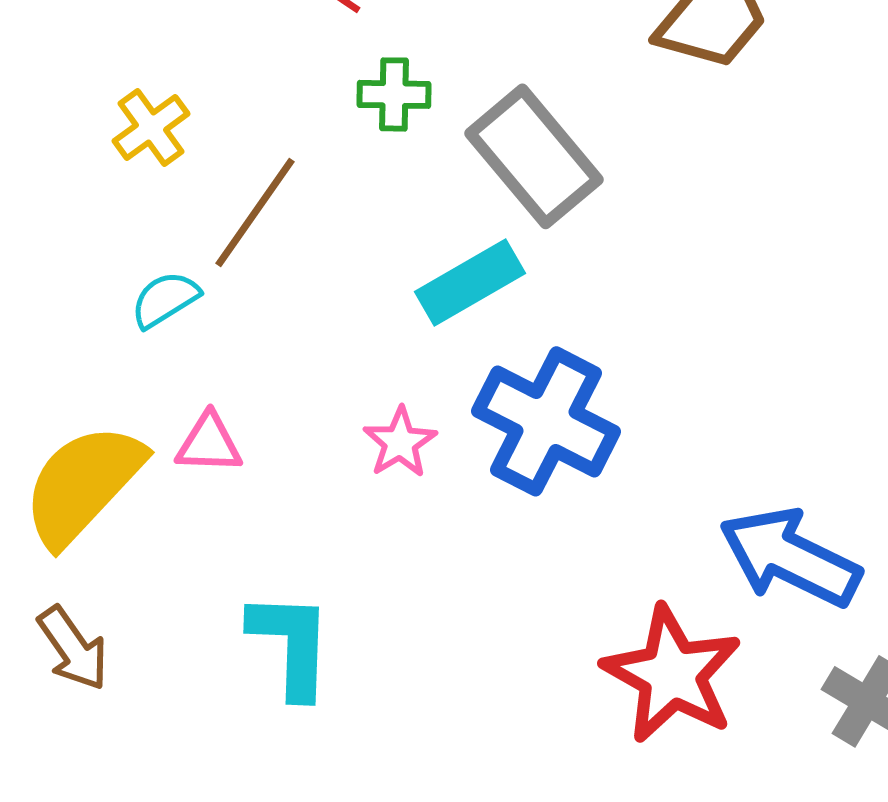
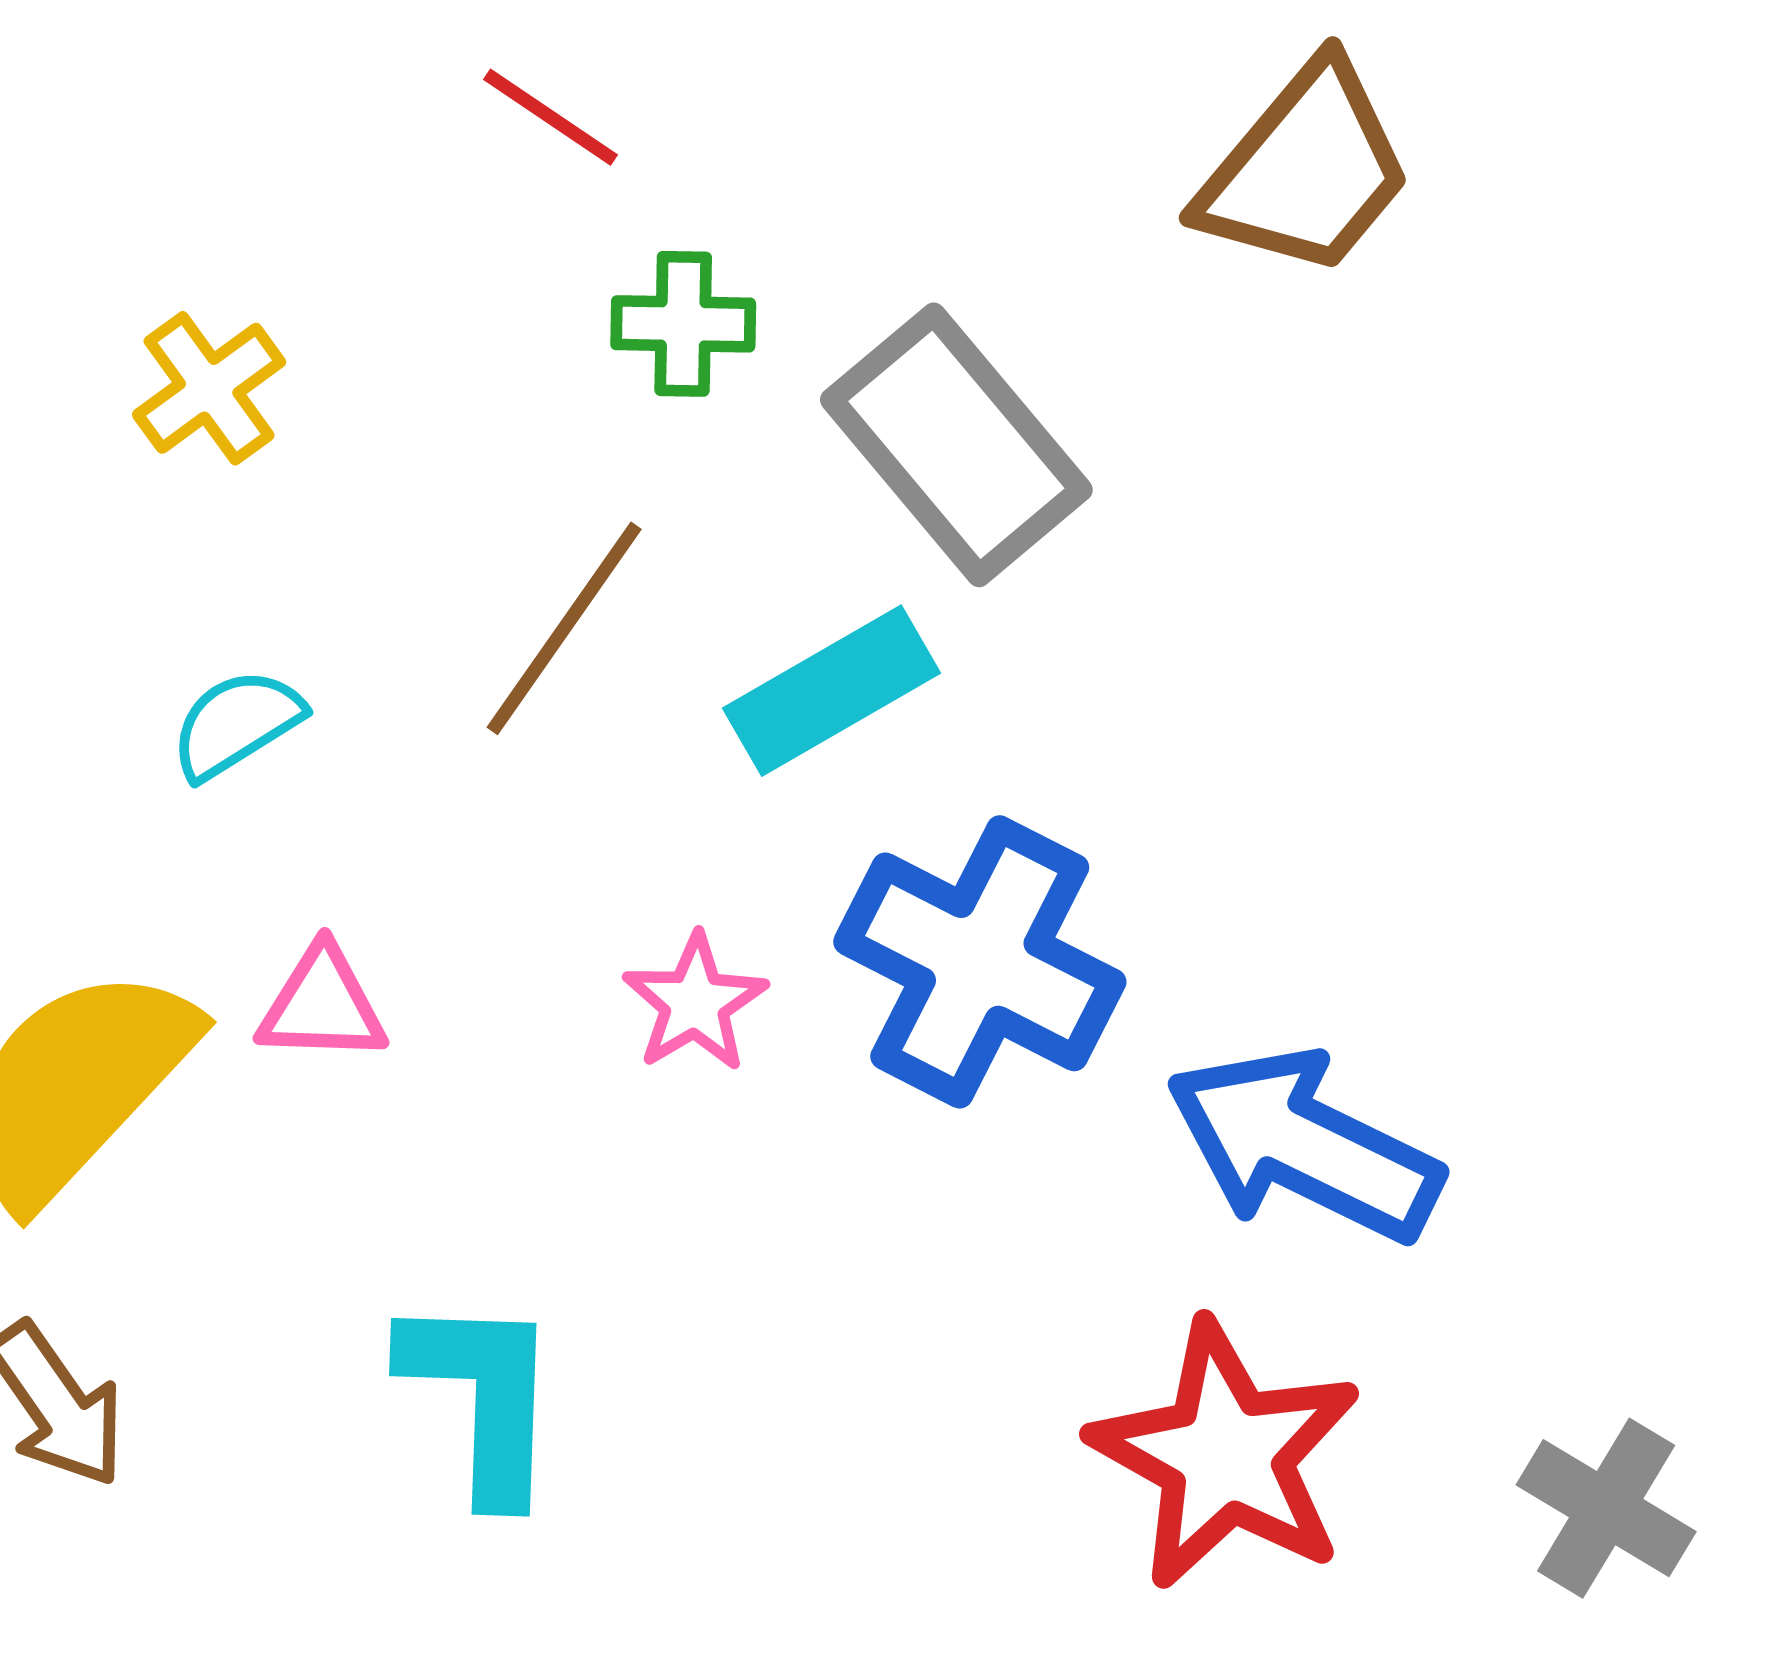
brown line: (255, 212) -> (564, 628), moved
blue arrow: (790, 557) -> (1304, 1145), moved

